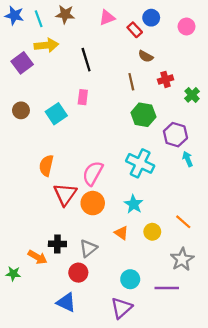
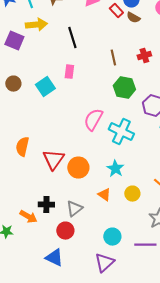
brown semicircle: (146, 56) -> (133, 18), moved
purple square: (22, 63) -> (14, 41), turned -30
orange semicircle: (46, 166) -> (22, 147), moved
pink semicircle: (93, 173) -> (93, 120), moved

